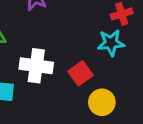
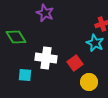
cyan star: (111, 43) -> (95, 43), turned 30

